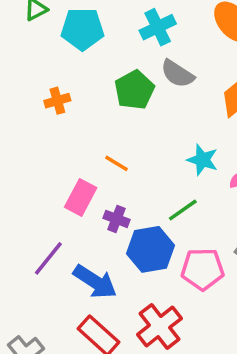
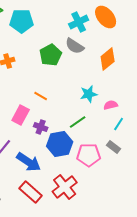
cyan cross: (158, 27) -> (79, 22), moved
cyan star: (202, 160) -> (89, 94), turned -30

